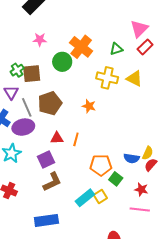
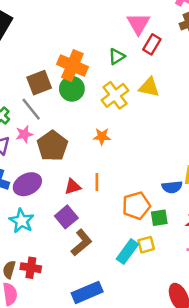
pink star: (40, 40) -> (24, 134), moved
green circle: (62, 62) -> (72, 89), moved
brown square: (32, 74) -> (39, 83), moved
yellow cross: (107, 78) -> (115, 95), turned -35
gray line: (27, 107) -> (31, 109), moved
green square: (116, 179) -> (159, 218), turned -32
yellow square: (100, 196) -> (146, 245), turned 32

